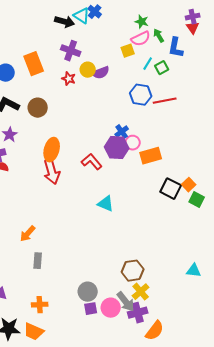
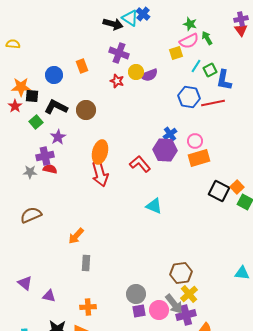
blue L-shape: (176, 48) -> (224, 80), moved
orange rectangle: (34, 64) -> (82, 66), size x0.6
pink circle: (133, 143) -> (195, 141), moved

